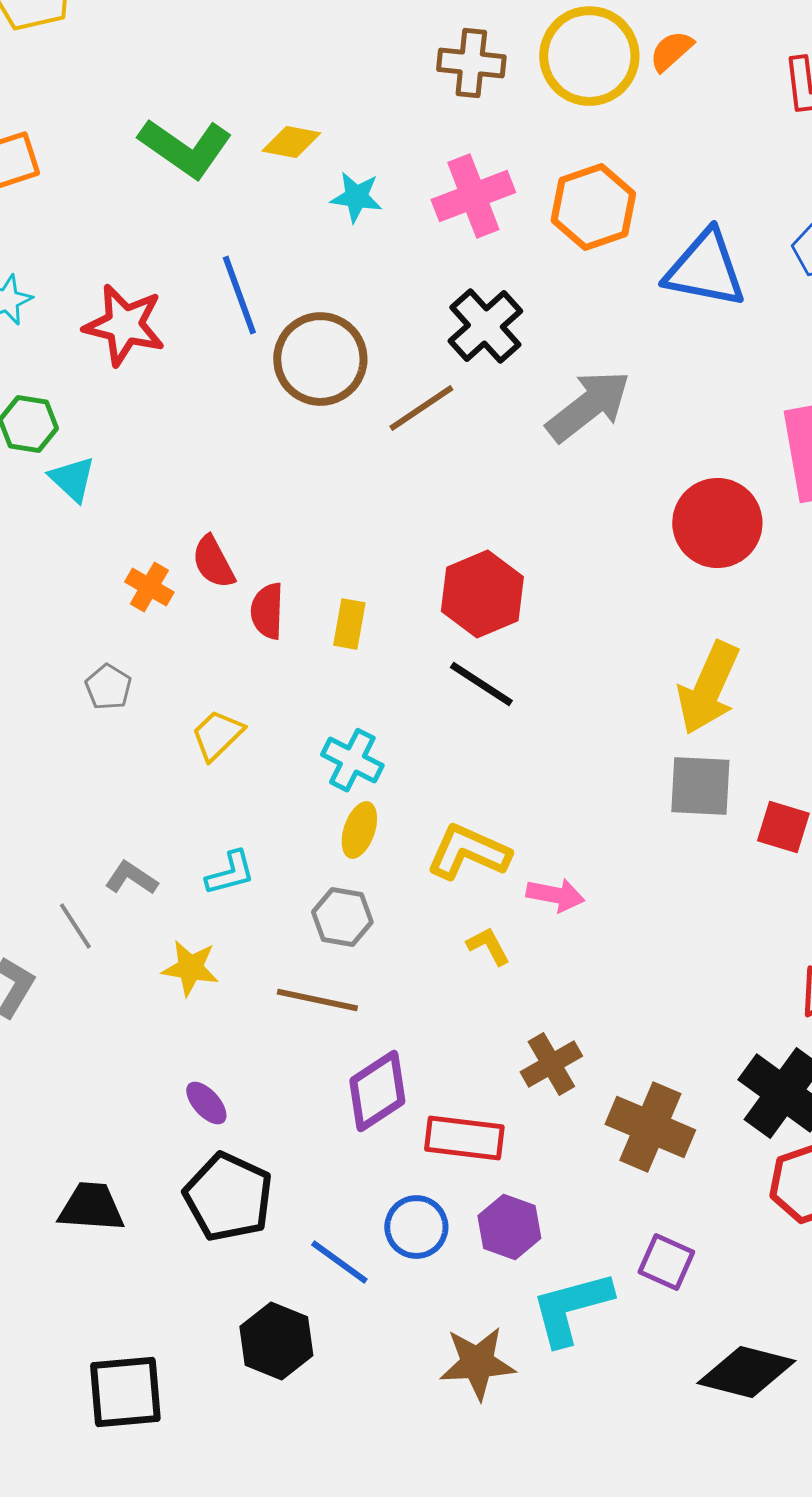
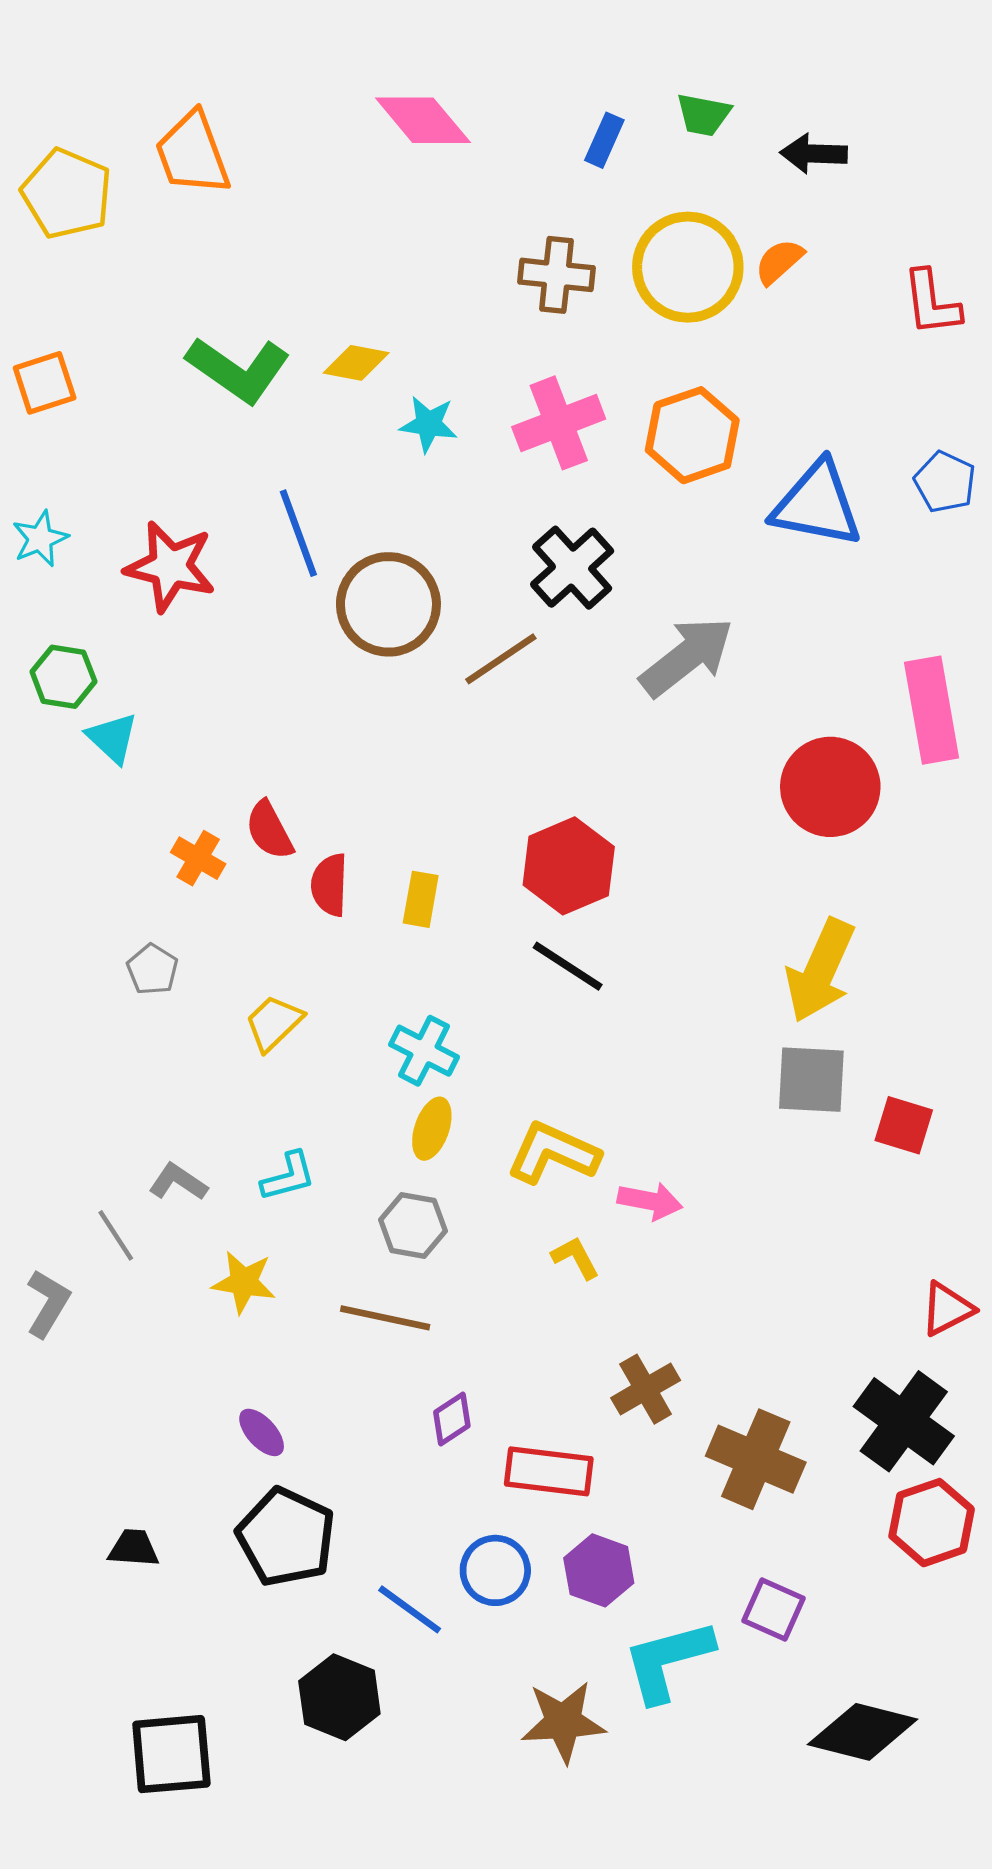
purple diamond: (377, 1091) -> (452, 1419), size x0.6
black trapezoid: (91, 1207) -> (134, 1548), size x0.7

